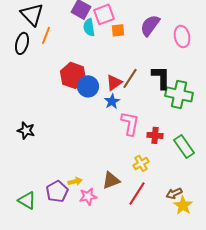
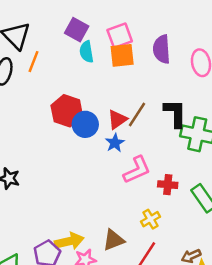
pink square: (104, 14) -> (120, 36), moved
purple semicircle: (150, 25) -> (162, 49), turned -40
orange square: (118, 30) -> (122, 55), size x1.5
pink L-shape: (130, 123) -> (137, 170), turned 55
yellow arrow: (75, 181) -> (69, 241), size x1.6

